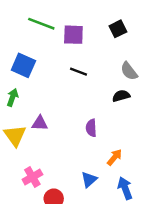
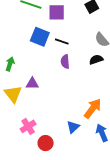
blue square: (23, 65) -> (40, 37), moved
purple semicircle: (91, 128) -> (65, 62), moved
orange arrow: (114, 157) -> (93, 108), size x1.5

